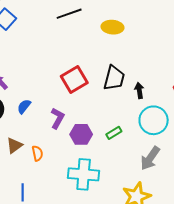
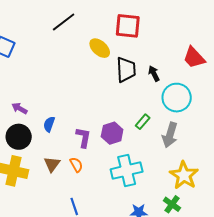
yellow ellipse: (112, 27) -> (100, 48), moved, turned 55
red square: (74, 79) -> (128, 26), moved, turned -36
purple L-shape: (58, 118) -> (83, 137), moved
gray arrow: (150, 158) -> (170, 135), moved

